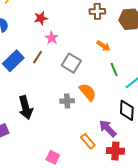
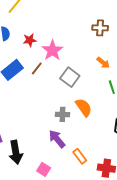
red star: (41, 18) -> (30, 40), moved
pink star: (52, 38) -> (52, 50), size x1.5
black arrow: (26, 108) -> (16, 152), moved
purple arrow: (108, 128) -> (57, 139), moved

